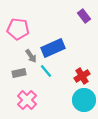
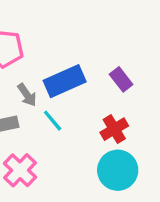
purple rectangle: (84, 16) -> (121, 79), moved

